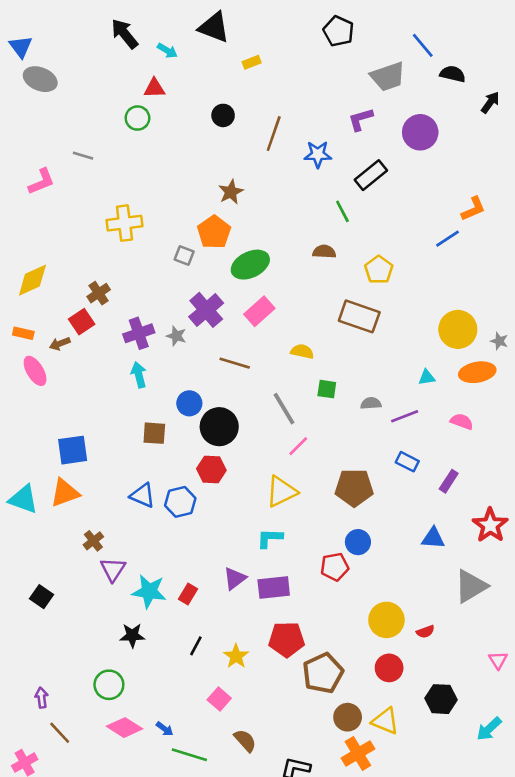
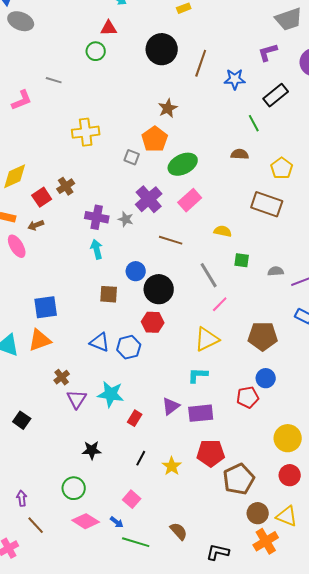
black circle: (223, 115) -> (162, 49), size x1.8
red square: (82, 322) -> (42, 197), moved
purple cross: (139, 333) -> (97, 217), turned 30
cyan star: (149, 591) -> (111, 394), moved
pink square: (219, 699) -> (132, 499), moved

